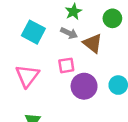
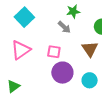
cyan square: (33, 32) -> (24, 17), moved
brown triangle: (93, 43) -> (90, 49), moved

